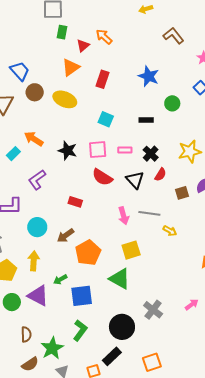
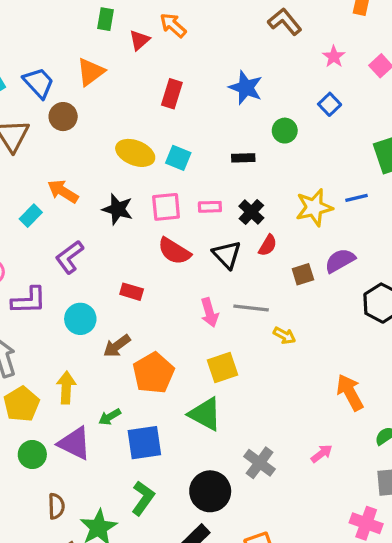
orange triangle: (71, 67) -> (91, 72), moved
yellow ellipse: (65, 99) -> (135, 153), moved
cyan circle: (37, 227) -> (80, 319), moved

